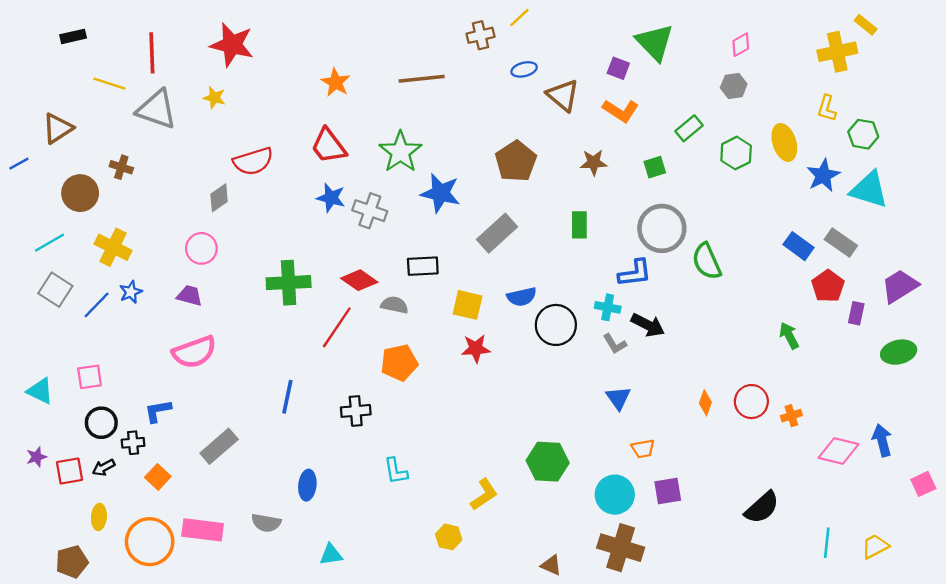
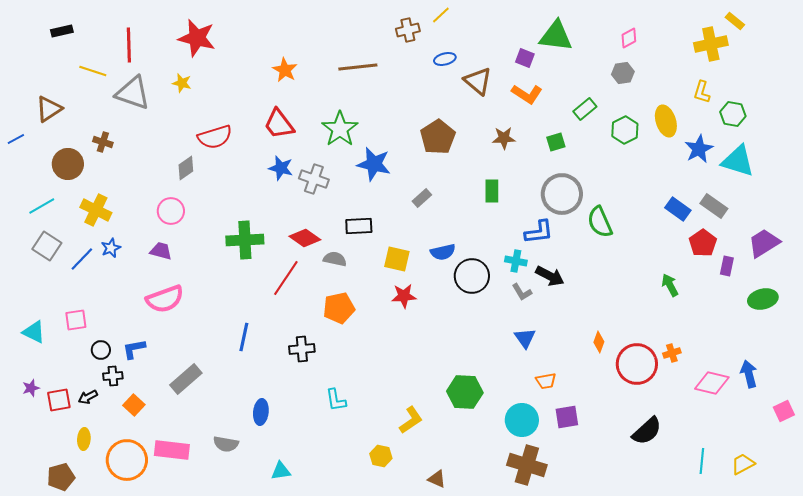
green triangle: (655, 42) -> (556, 36), turned -39
gray rectangle: (497, 233) -> (422, 198), size x0.6
red circle: (751, 402) -> (637, 364), moved, size x1.4
black circle: (101, 423) -> (101, 350), moved, size x0.7
brown triangle: (551, 565) -> (437, 479), moved

